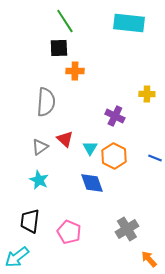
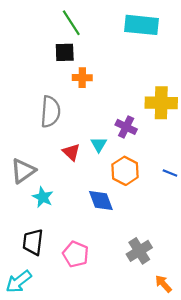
yellow cross: (147, 94) -> (161, 103), size x1.8
gray triangle: (40, 147) -> (23, 171), moved, size x1.4
cyan triangle: (90, 148) -> (99, 145), moved

